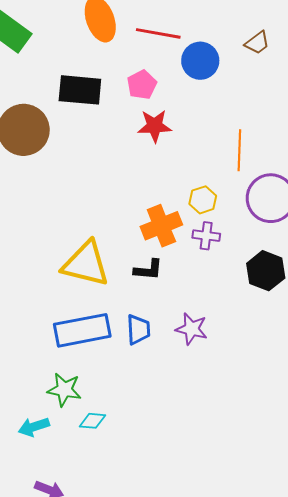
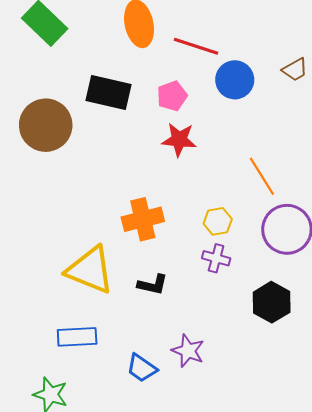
orange line: (239, 150) -> (262, 176), turned -42
orange cross: (161, 226) -> (143, 219), moved
blue rectangle: (82, 330) -> (77, 337), size x0.7
blue trapezoid: (138, 330) -> (142, 368), moved, turned 120

